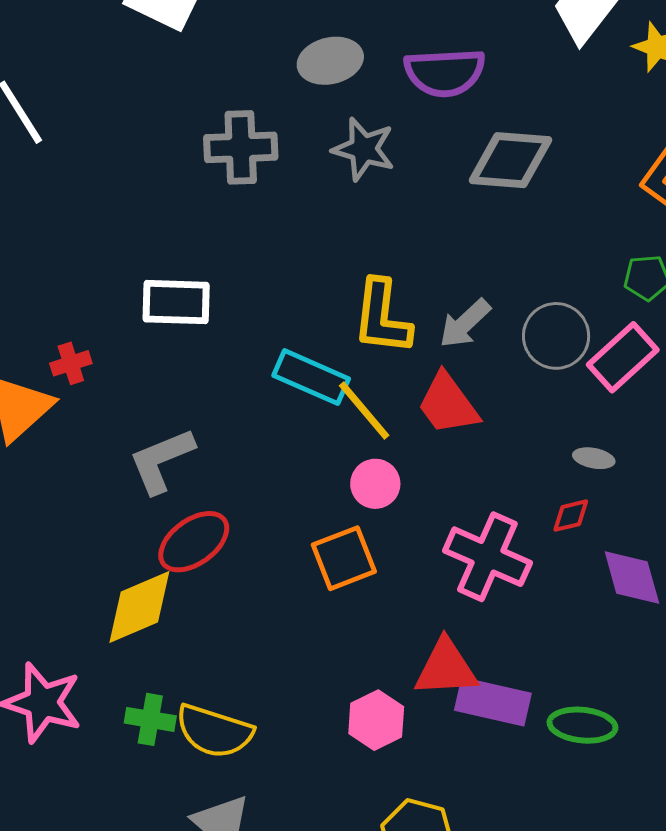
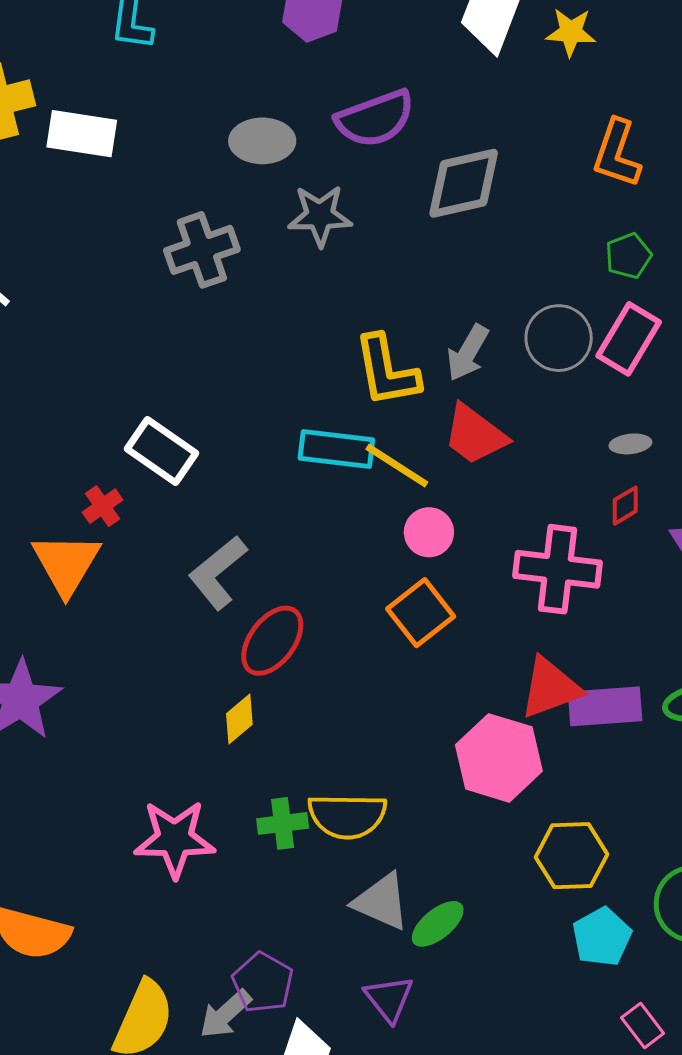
gray ellipse: (330, 61) -> (262, 141), turned 30
white rectangle: (176, 302) -> (162, 451), moved, turned 50
yellow diamond: (139, 607) -> (239, 719), size x0.6
pink hexagon: (376, 720) -> (499, 758), size x1.5

